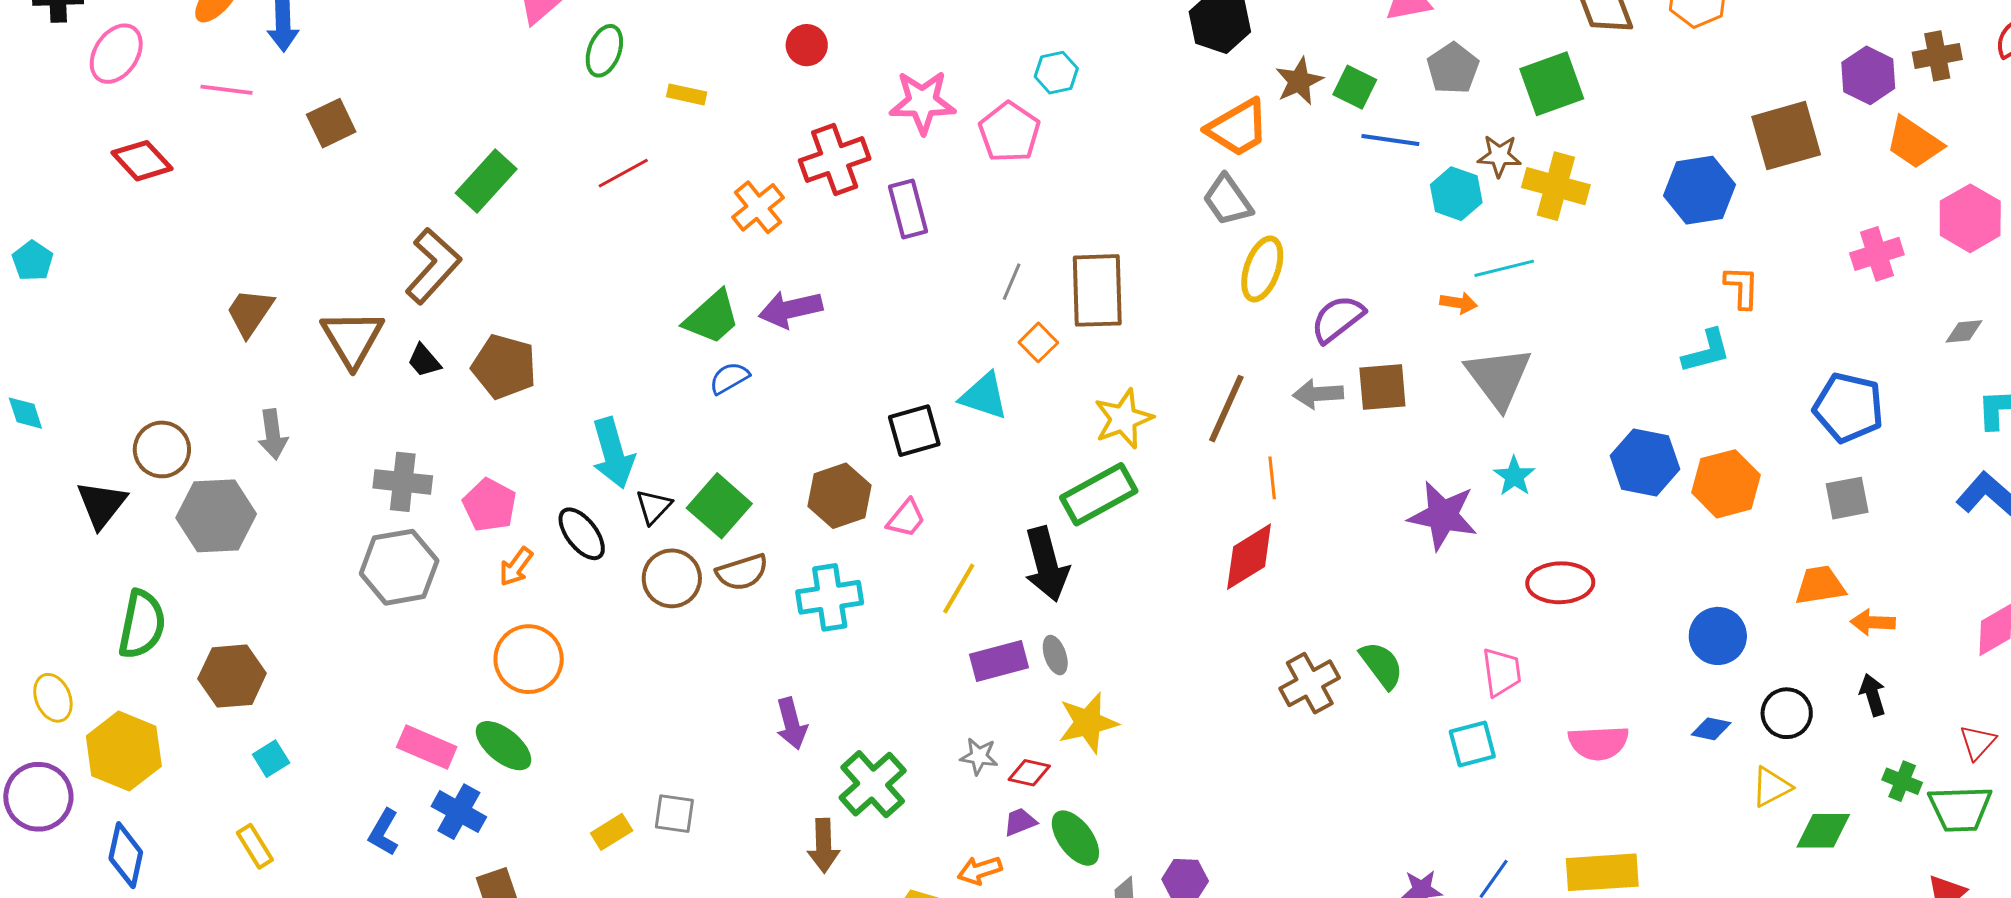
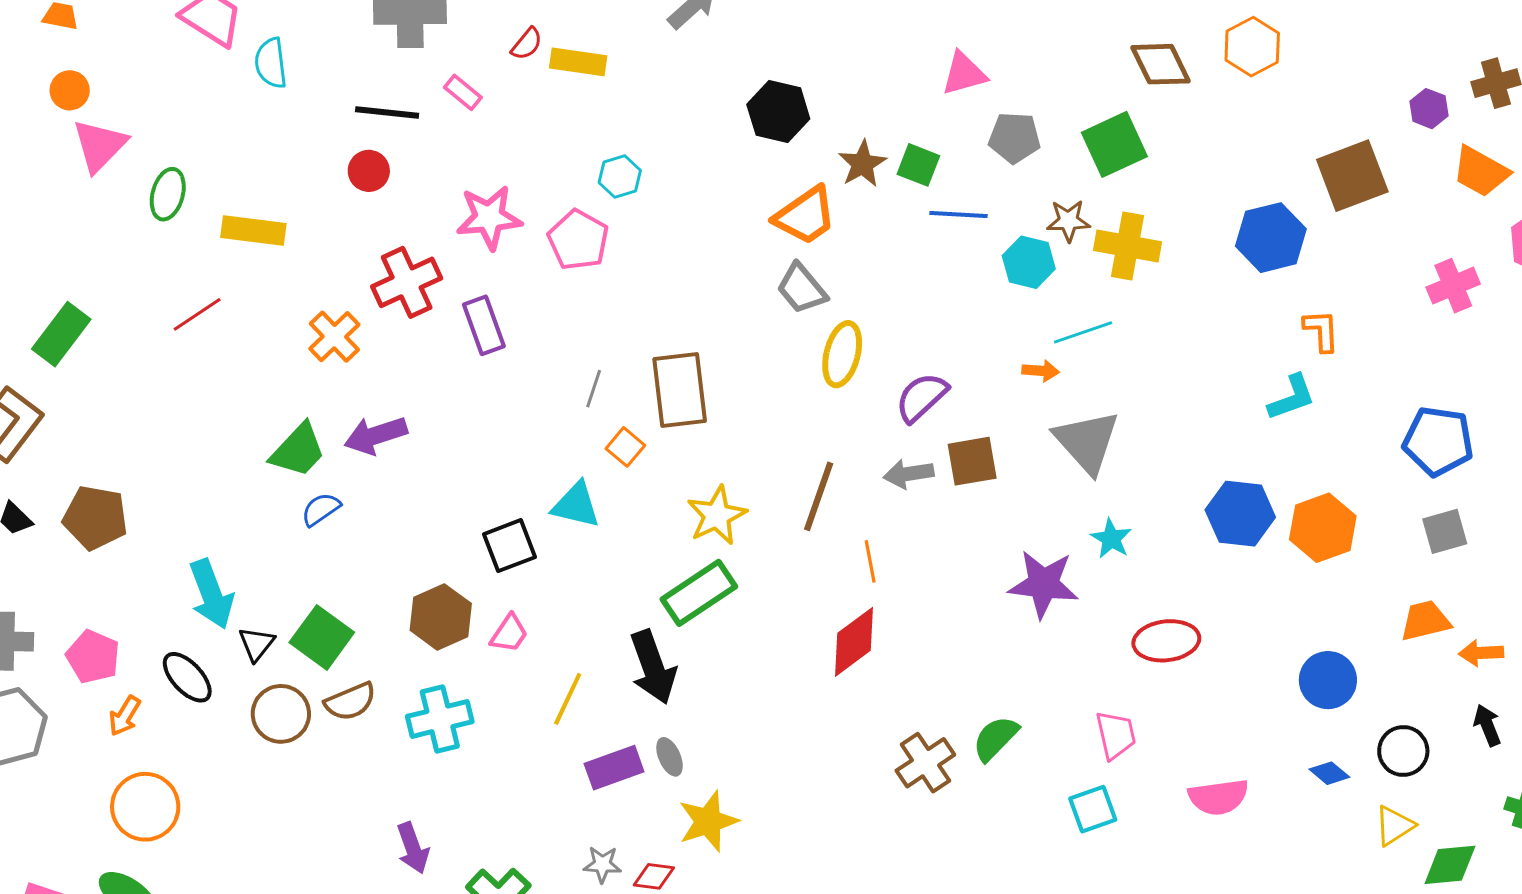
gray pentagon: (1453, 68) -> (1015, 138), turned -30
purple hexagon: (1868, 75) -> (1429, 109), size x0.7
yellow rectangle: (687, 94) -> (253, 230), size x1.6
green semicircle: (1382, 665) -> (995, 738), turned -94
blue diamond: (1711, 729) -> (1329, 773), turned 33

